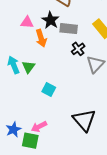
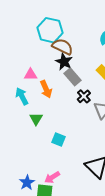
black star: (50, 20) -> (64, 62), moved
gray rectangle: (69, 29) -> (72, 77), turned 48
cyan arrow: (14, 65) -> (22, 96), moved

